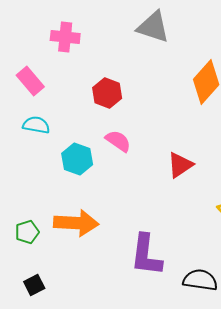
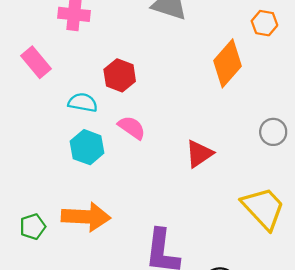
cyan semicircle: (36, 125) -> (83, 103), moved

